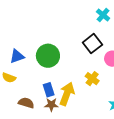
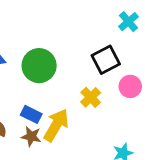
yellow cross: (92, 79) -> (91, 97), moved
blue rectangle: (49, 90) -> (31, 114), turned -56

